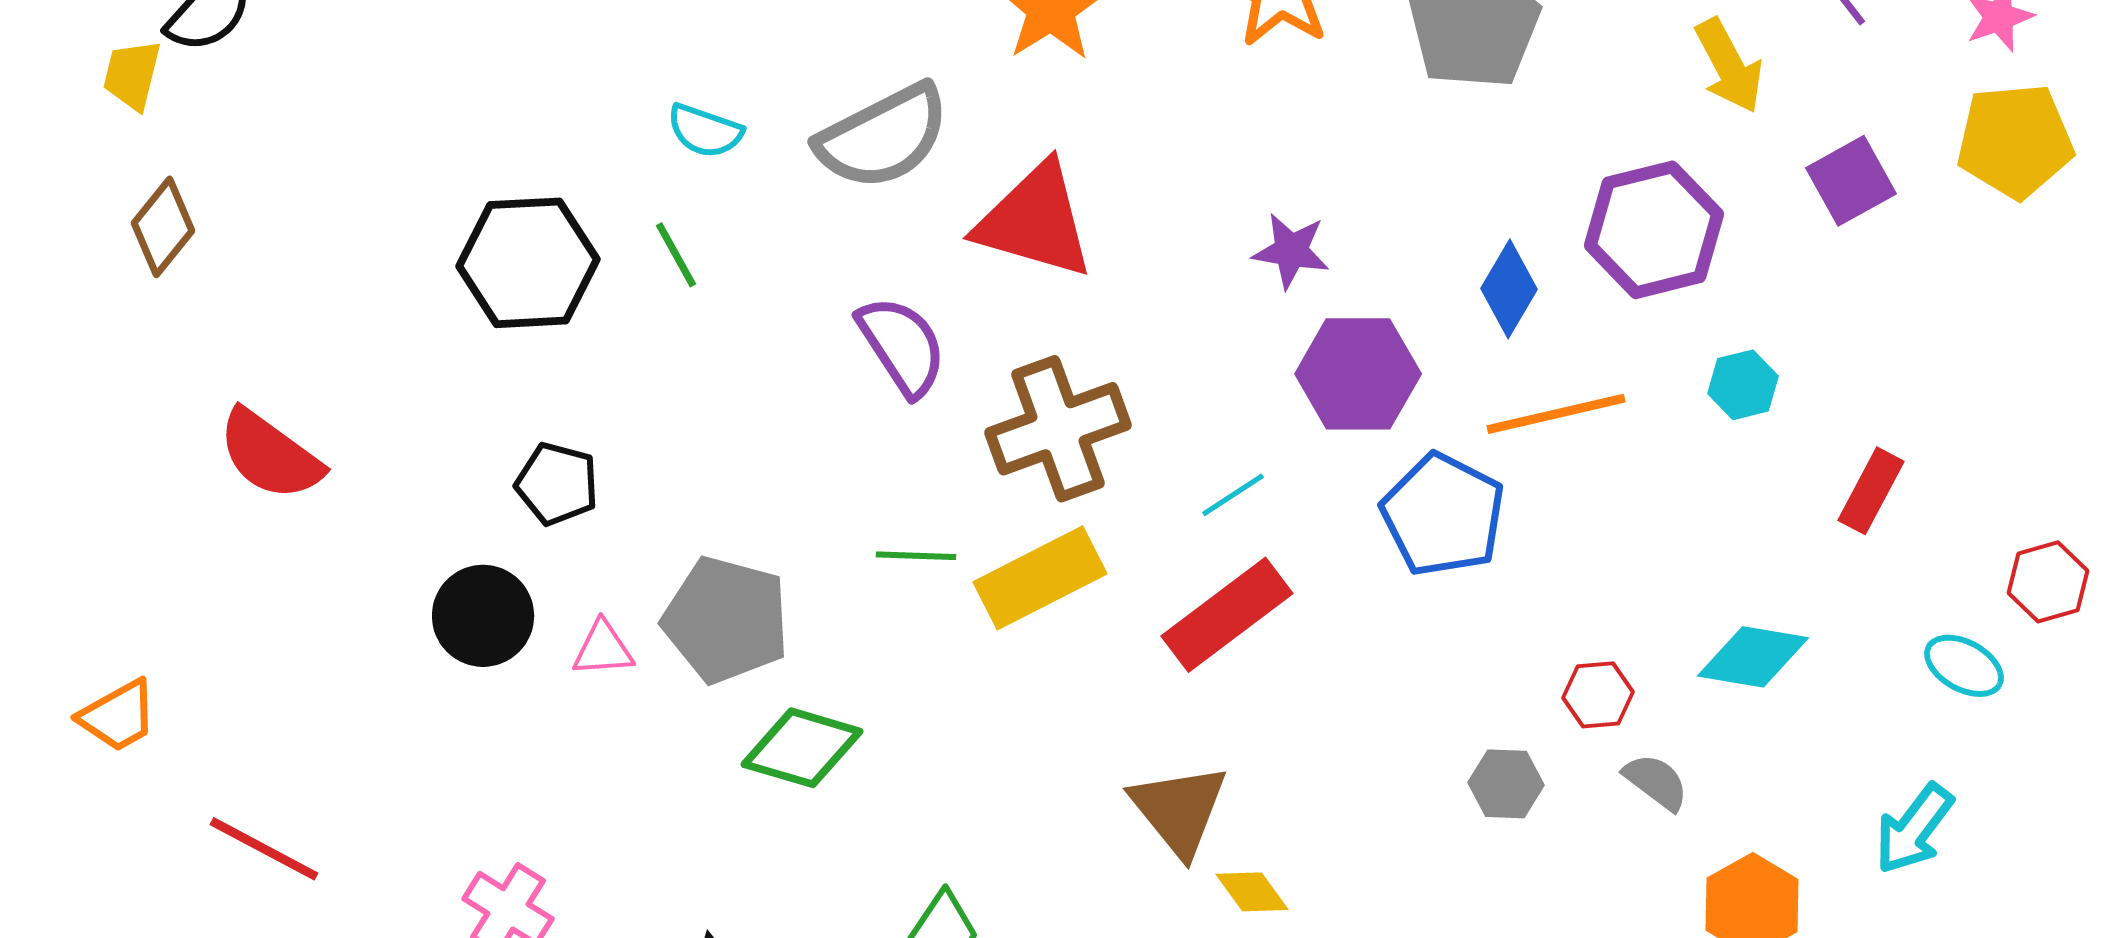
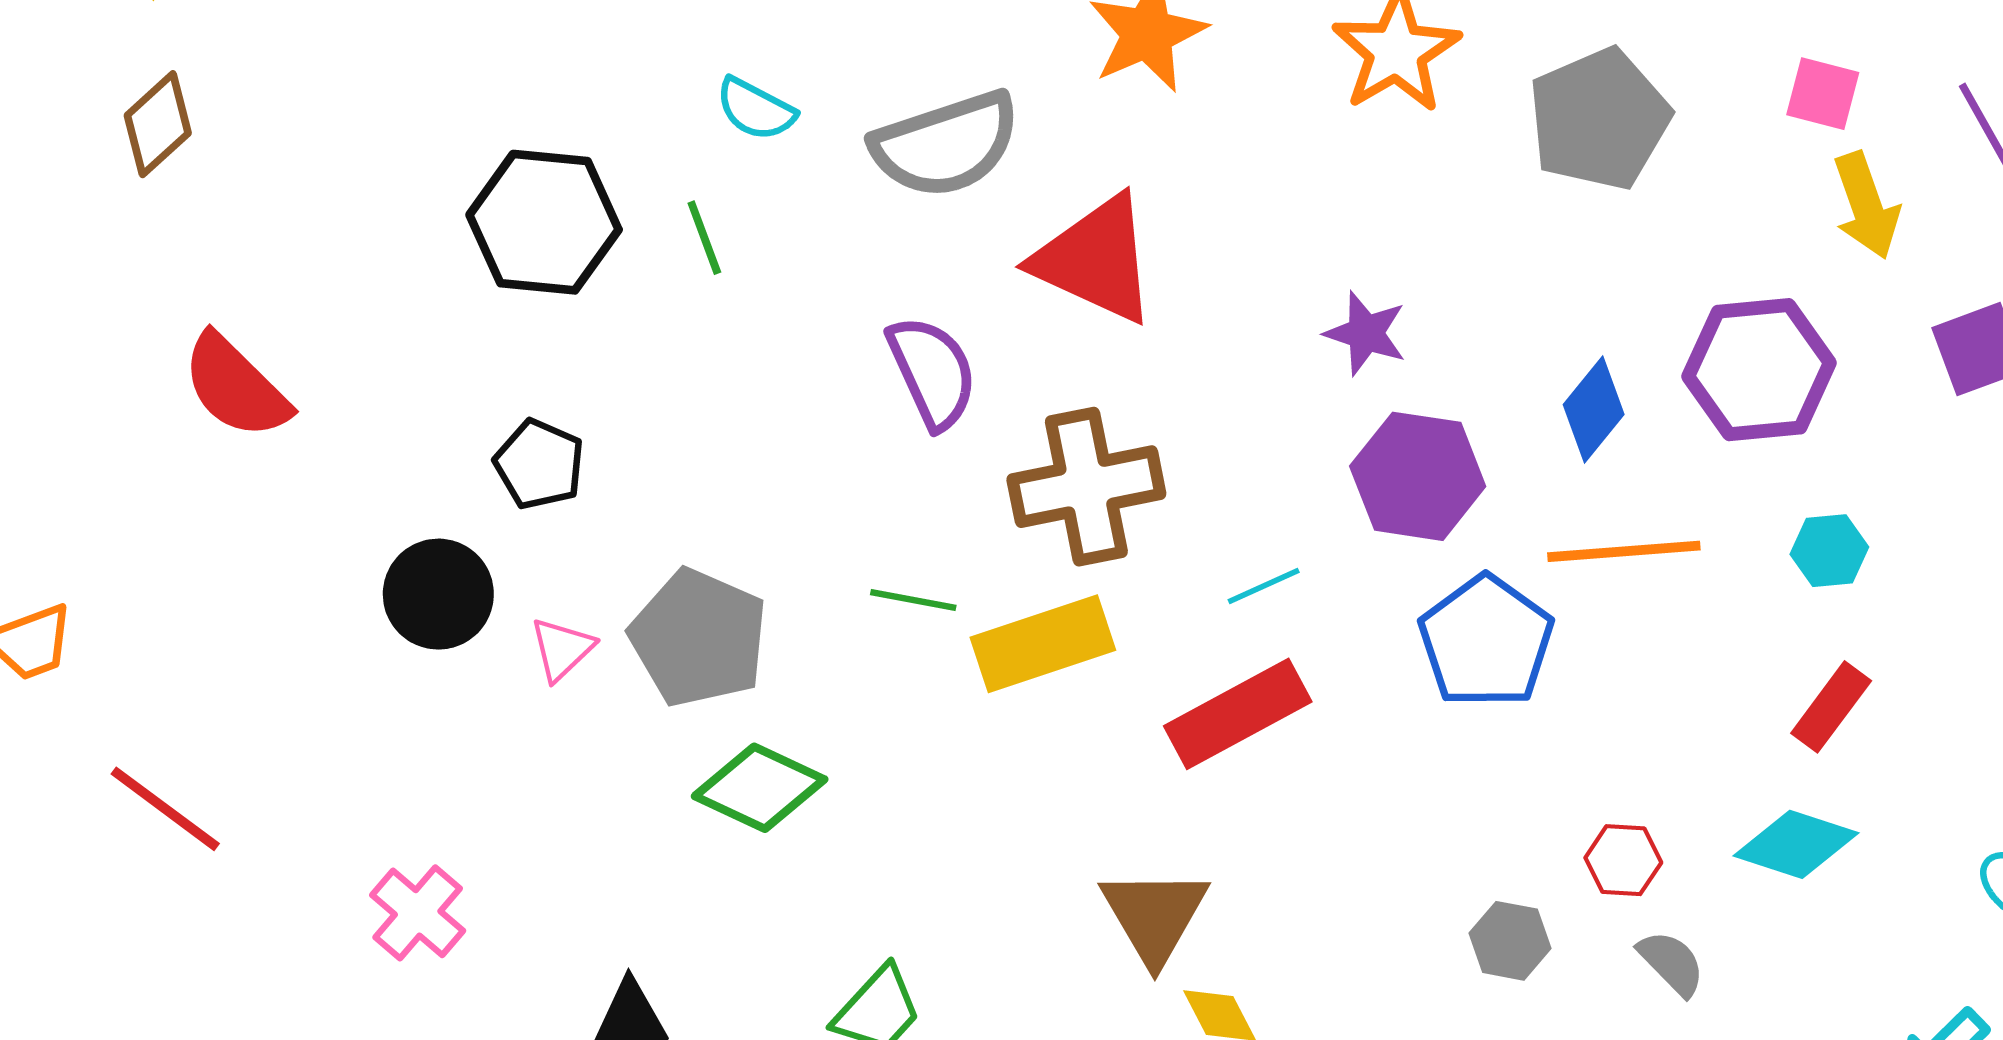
red rectangle: (1871, 491) -> (1831, 707), moved
pink triangle: (603, 649) -> (562, 649), turned -48

